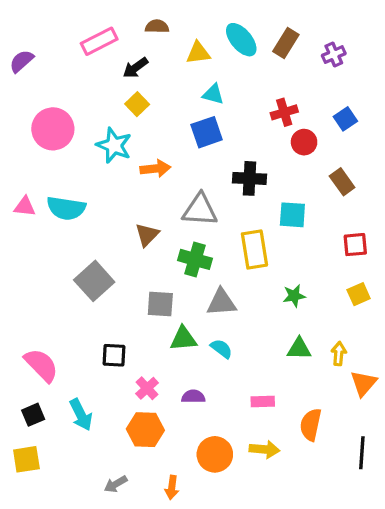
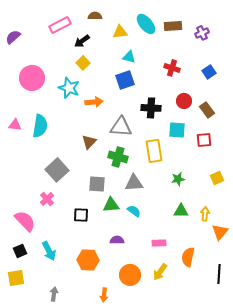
brown rectangle: (286, 43) -> (173, 26), turned 54
red cross: (284, 112) -> (172, 68), turned 35
red circle: (304, 142) -> (184, 101), moved
cyan semicircle: (66, 208) -> (40, 126), turned -90
red square: (355, 245) -> (204, 140), moved
black square: (114, 355) -> (81, 215), moved
pink cross: (147, 388) -> (47, 199), moved
yellow arrow: (264, 449) -> (160, 272), turned 120
gray arrow: (116, 484) -> (54, 294), moved, turned 128

